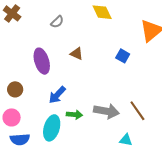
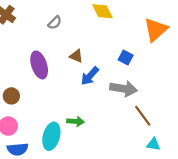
blue arrow: (57, 95) -> (90, 76), moved
gray arrow: (106, 111) -> (124, 89), moved
cyan triangle: (126, 140) -> (153, 144), moved

